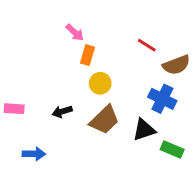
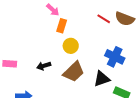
brown semicircle: (176, 65) -> (125, 19), moved, turned 42

